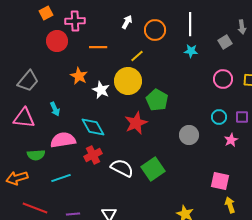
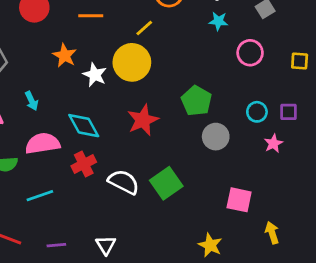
pink circle: (223, 79) -> (250, 53), moved
green pentagon: (157, 100) -> (196, 101), moved
pink square: (220, 181) -> (239, 200), moved

